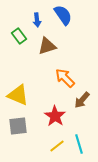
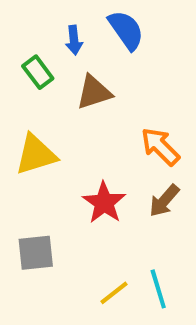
orange arrow: (65, 78) -> (160, 146), moved
yellow triangle: (18, 95) -> (36, 154), moved, turned -40
red star: (55, 116) -> (104, 203), moved

